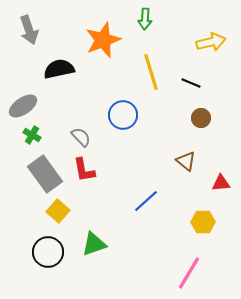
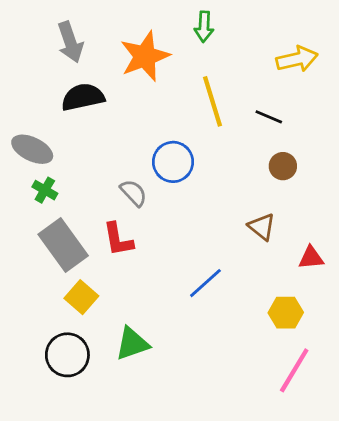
gray arrow: (29, 30) -> (70, 42), moved
gray ellipse: (23, 106) -> (32, 149), turned 60
gray semicircle: (81, 137) -> (134, 193), moved
pink line: (189, 273) -> (294, 370), moved

